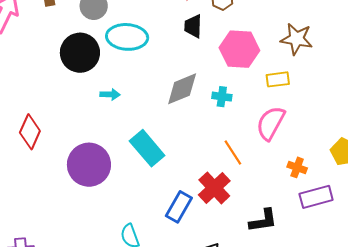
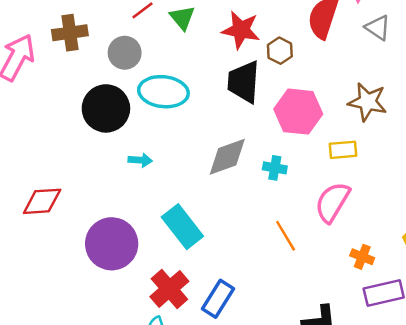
black trapezoid: (193, 26) -> (244, 82), size x1.5
red diamond: (30, 132) -> (42, 201), turned 60
red cross: (214, 188) -> (169, 289), moved

